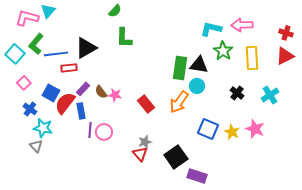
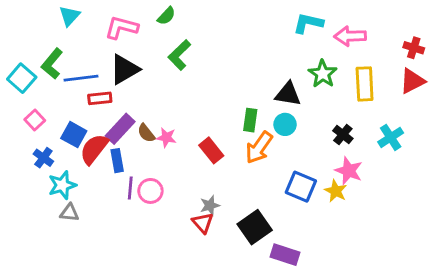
pink L-shape: (27, 18) -> (122, 27), moved
cyan L-shape: (211, 29) -> (308, 23), moved
green L-shape: (124, 38) -> (179, 55), turned 45
green rectangle: (180, 68) -> (250, 120), moved, size x0.7
purple rectangle: (83, 89) -> (120, 129), size x1.5
cyan star: (43, 128) -> (62, 185), turned -30
pink star: (255, 129) -> (349, 171), moved
gray triangle: (36, 146) -> (69, 213), moved, turned -40

